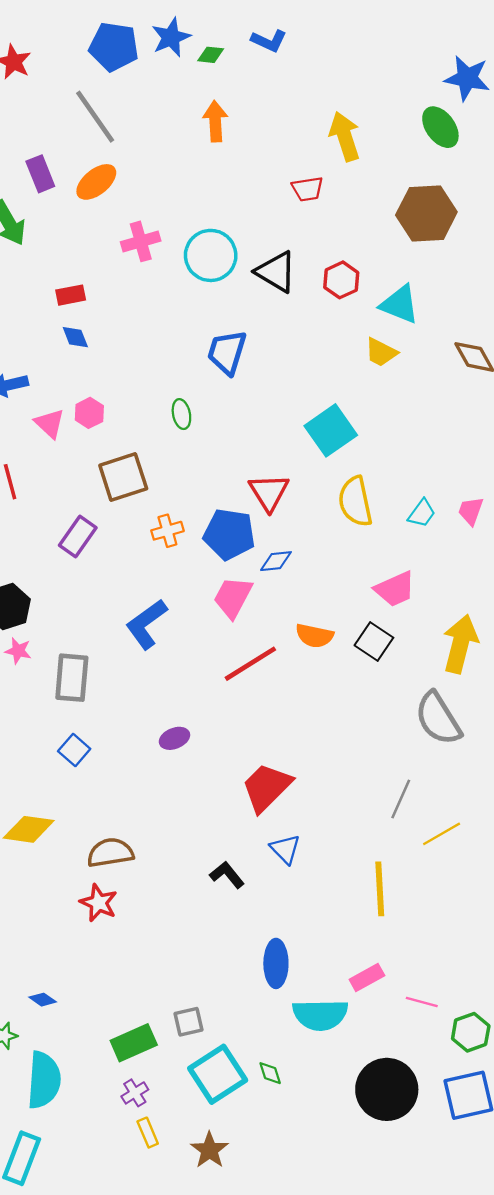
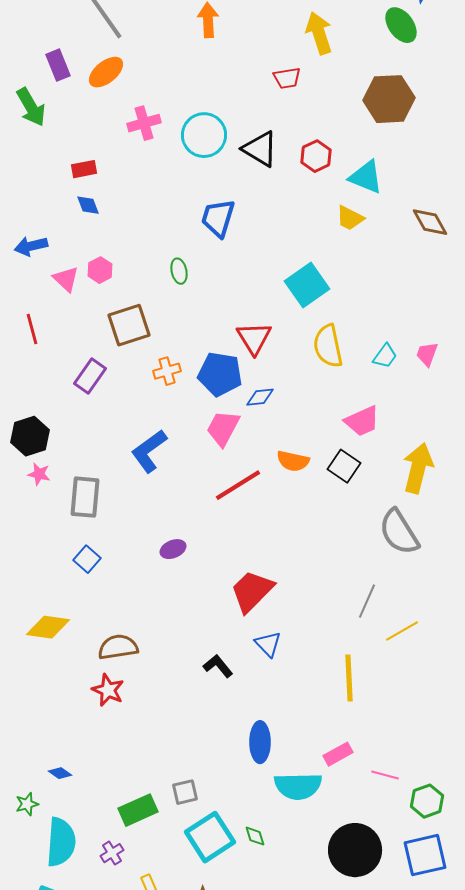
purple cross: (135, 1093) -> (112, 853), moved

